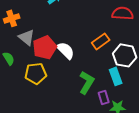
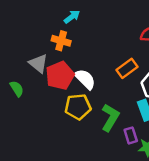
orange cross: (12, 18) -> (61, 41), moved, turned 35
yellow pentagon: (36, 73) -> (78, 107), moved

